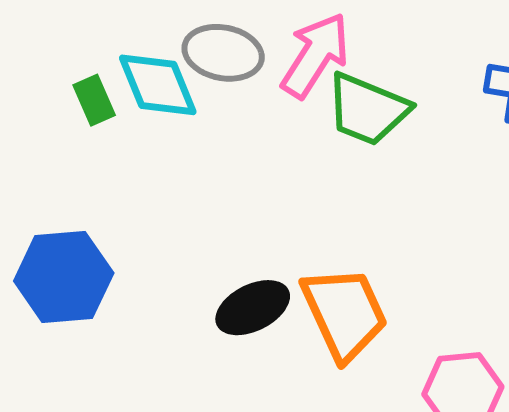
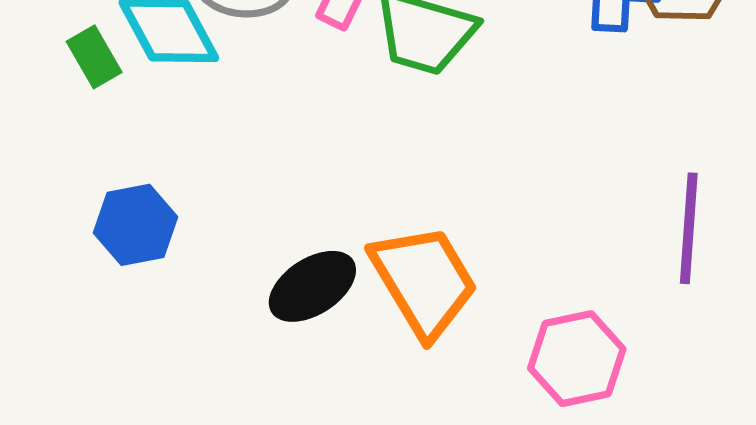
blue hexagon: (64, 277) -> (136, 225), moved, size x0.7

